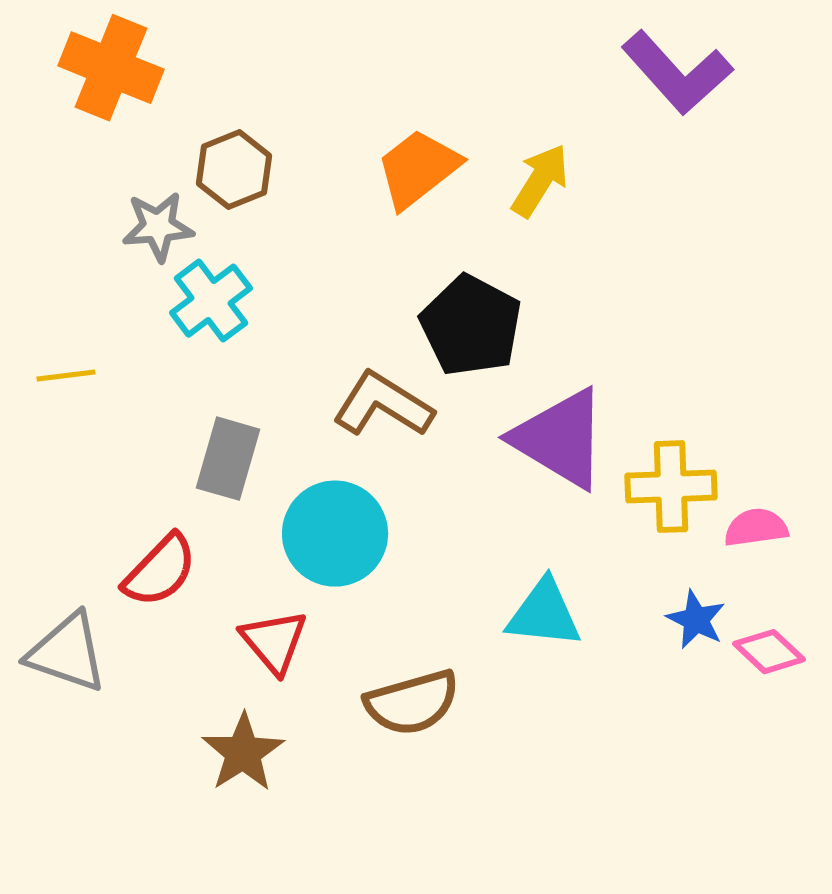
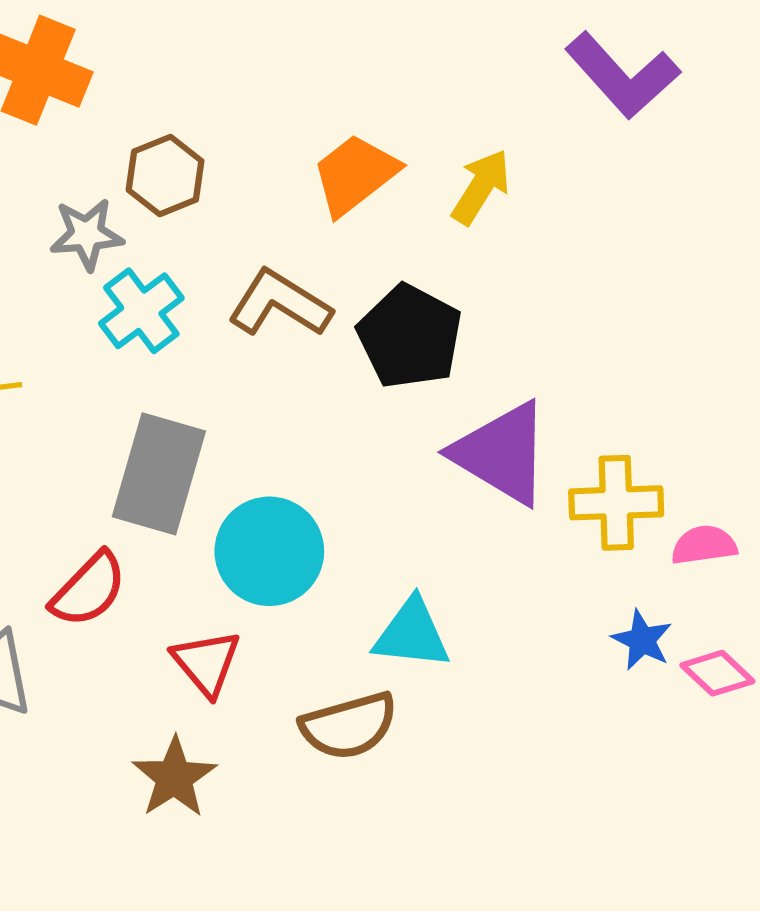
brown L-shape: (383, 405) -> (280, 304), moved
gray rectangle: (228, 459) -> (159, 474), size x1.4
cyan triangle: (544, 614) -> (412, 634), moved

